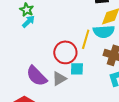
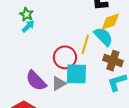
cyan semicircle: (104, 32) -> (103, 37), turned -130
cyan square: (77, 69) -> (76, 74), size x1.6

